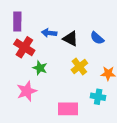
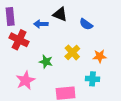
black triangle: (70, 39) -> (60, 14), moved
green star: (40, 68) -> (46, 62), moved

